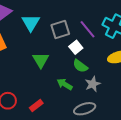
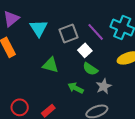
green triangle: (41, 60) -> (50, 65), turned -42

